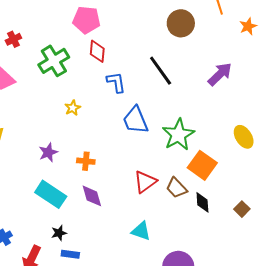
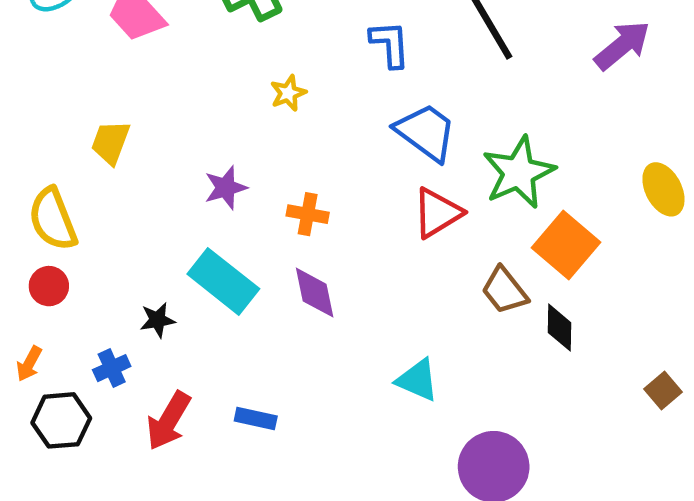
blue trapezoid: (135, 120) -> (426, 132), turned 144
red triangle: (145, 182) -> (437, 213), moved
brown square: (242, 209) -> (663, 390), moved
black star: (59, 233) -> (158, 320), moved

